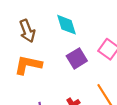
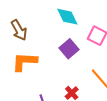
cyan diamond: (67, 25) -> (67, 17), moved

